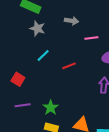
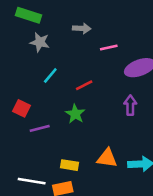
purple line: (23, 105) -> (40, 128), moved
green star: (51, 108) -> (75, 114), moved

